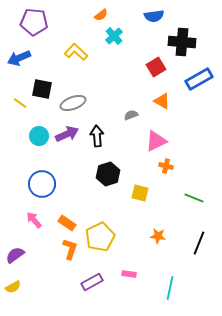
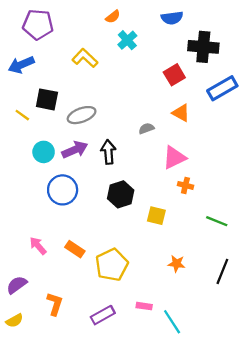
blue circle: (42, 184) -> (63, 190), moved
orange L-shape: (70, 249) -> (55, 304), moved
cyan line: (170, 288) -> (172, 322), moved, turned -45

